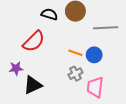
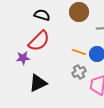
black semicircle: (49, 14) -> (42, 15), moved
purple star: (16, 68) -> (23, 58), moved

